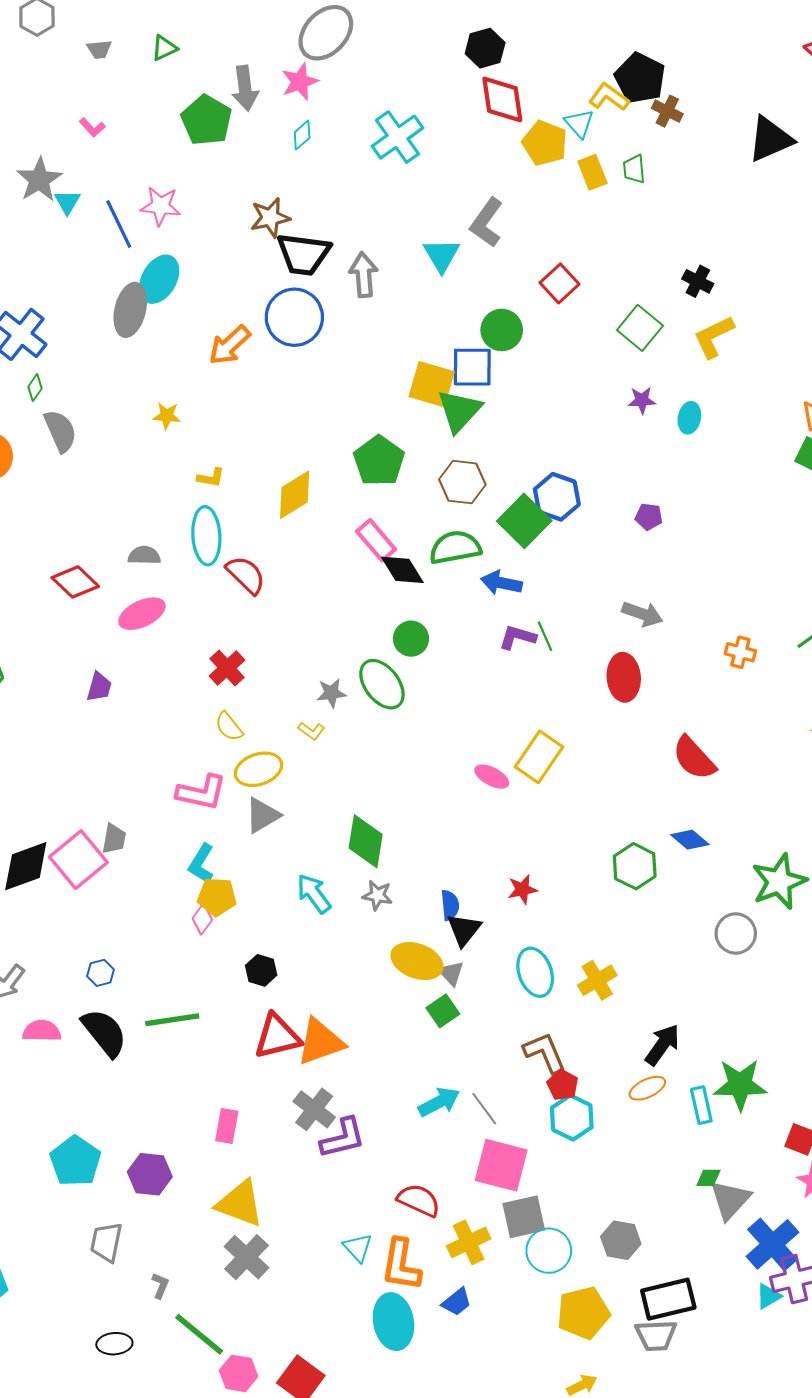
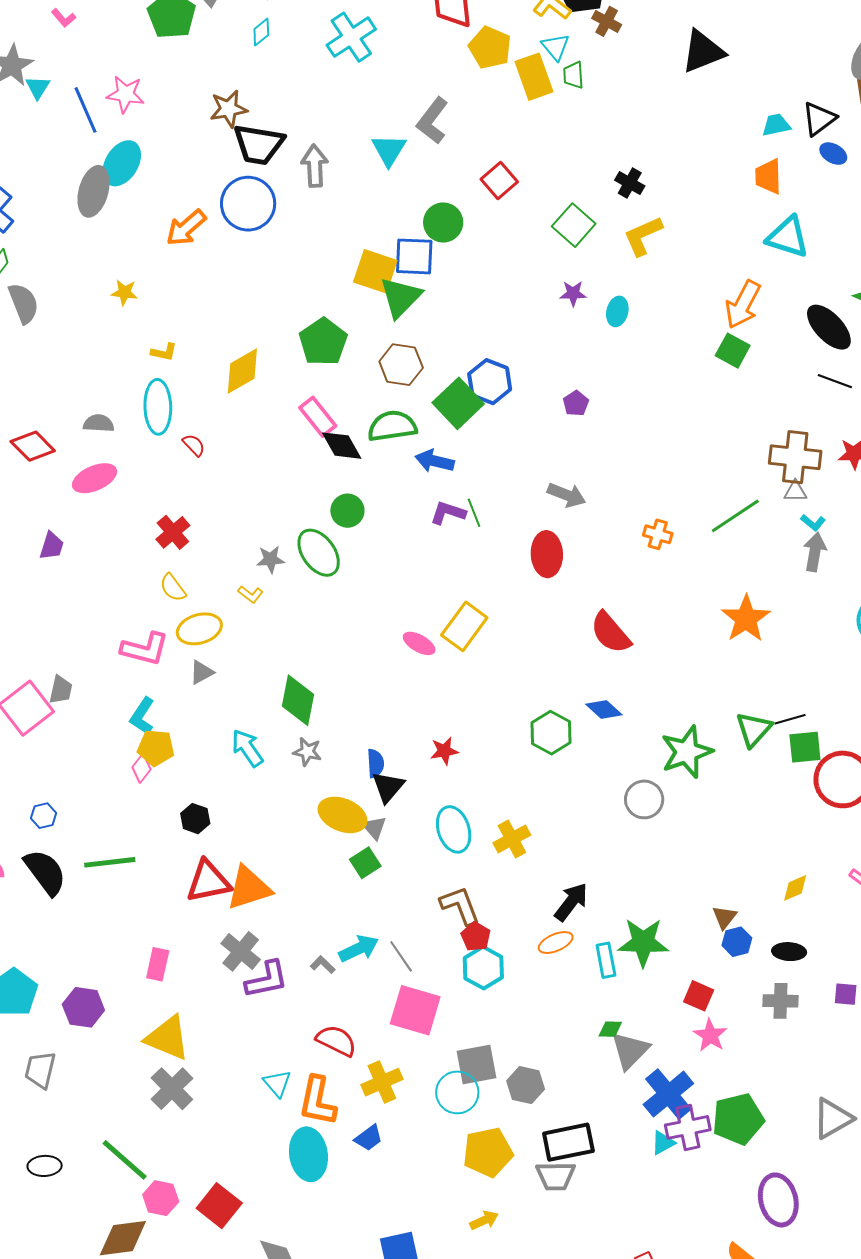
cyan triangle: (579, 123) -> (555, 47), moved
yellow rectangle: (592, 172) -> (534, 77), size x1.4
purple pentagon: (649, 517) -> (576, 403), turned 30
red semicircle: (246, 575) -> (194, 445), size x0.6
gray triangle: (262, 815) -> (202, 672), size x0.7
gray square: (524, 1217) -> (477, 1064), moved
gray L-shape: (160, 1286) -> (323, 965), moved, turned -70

